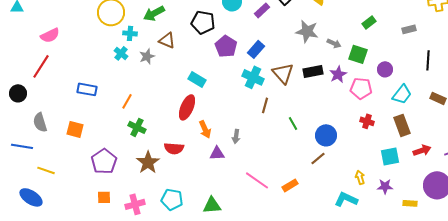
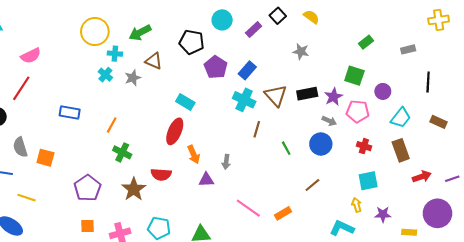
gray star: (307, 31) -> (301, 51), size x0.7
gray arrow: (334, 43) -> (329, 121), moved
orange square: (75, 129) -> (45, 158), moved
blue circle: (326, 135) -> (321, 144), moved
cyan square: (390, 156) -> (368, 181), moved

